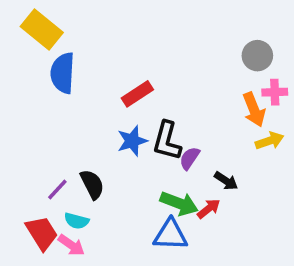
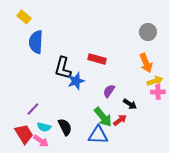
yellow rectangle: (42, 30) -> (24, 17), size x0.6
pink cross: (275, 92) -> (158, 92), moved
red rectangle: (137, 94) -> (97, 59), moved, turned 48
black L-shape: (167, 141) -> (63, 68), moved
black semicircle: (92, 184) -> (65, 127), moved
green arrow: (179, 203) -> (103, 117), turned 30

